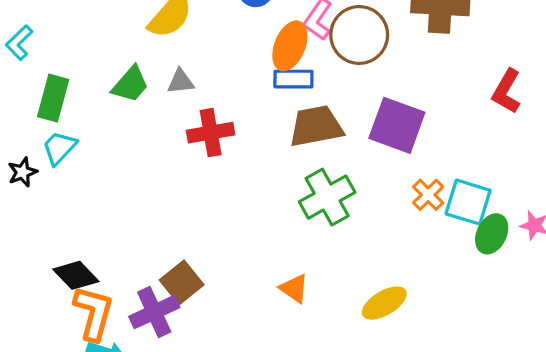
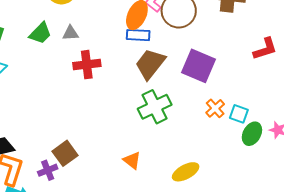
red L-shape: (507, 91) -> (265, 49), turned -140
brown trapezoid: (316, 126) -> (150, 64), turned -44
cyan square: (468, 202) -> (239, 114), size x0.7
purple cross: (154, 312) -> (48, 170), size x0.7

